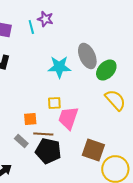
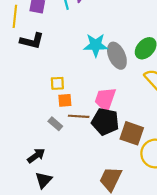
gray ellipse: (87, 56) -> (117, 56), moved
yellow square: (54, 103) -> (57, 83), moved
black pentagon: (48, 151) -> (105, 122), moved

